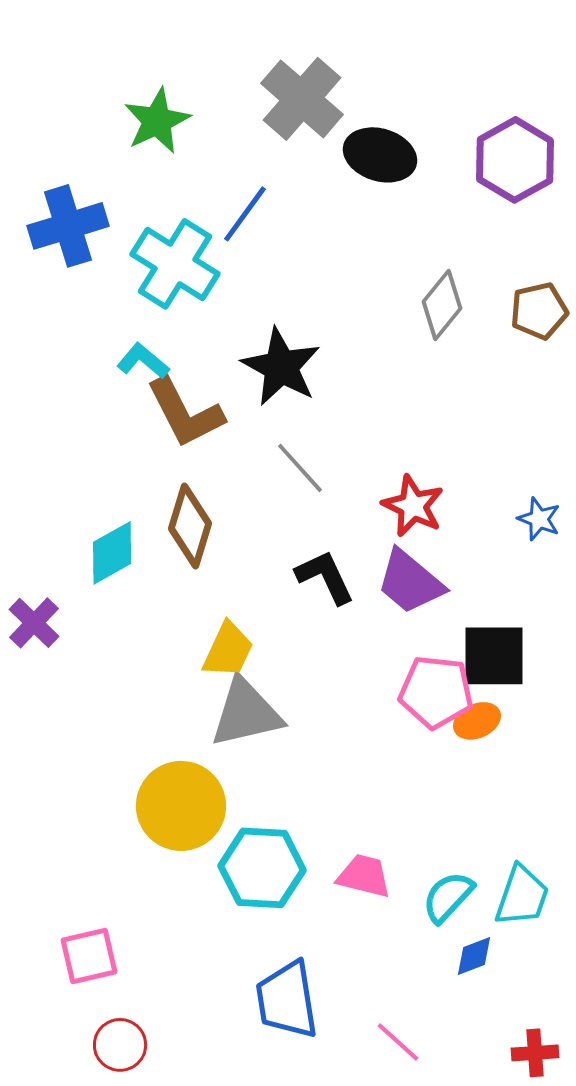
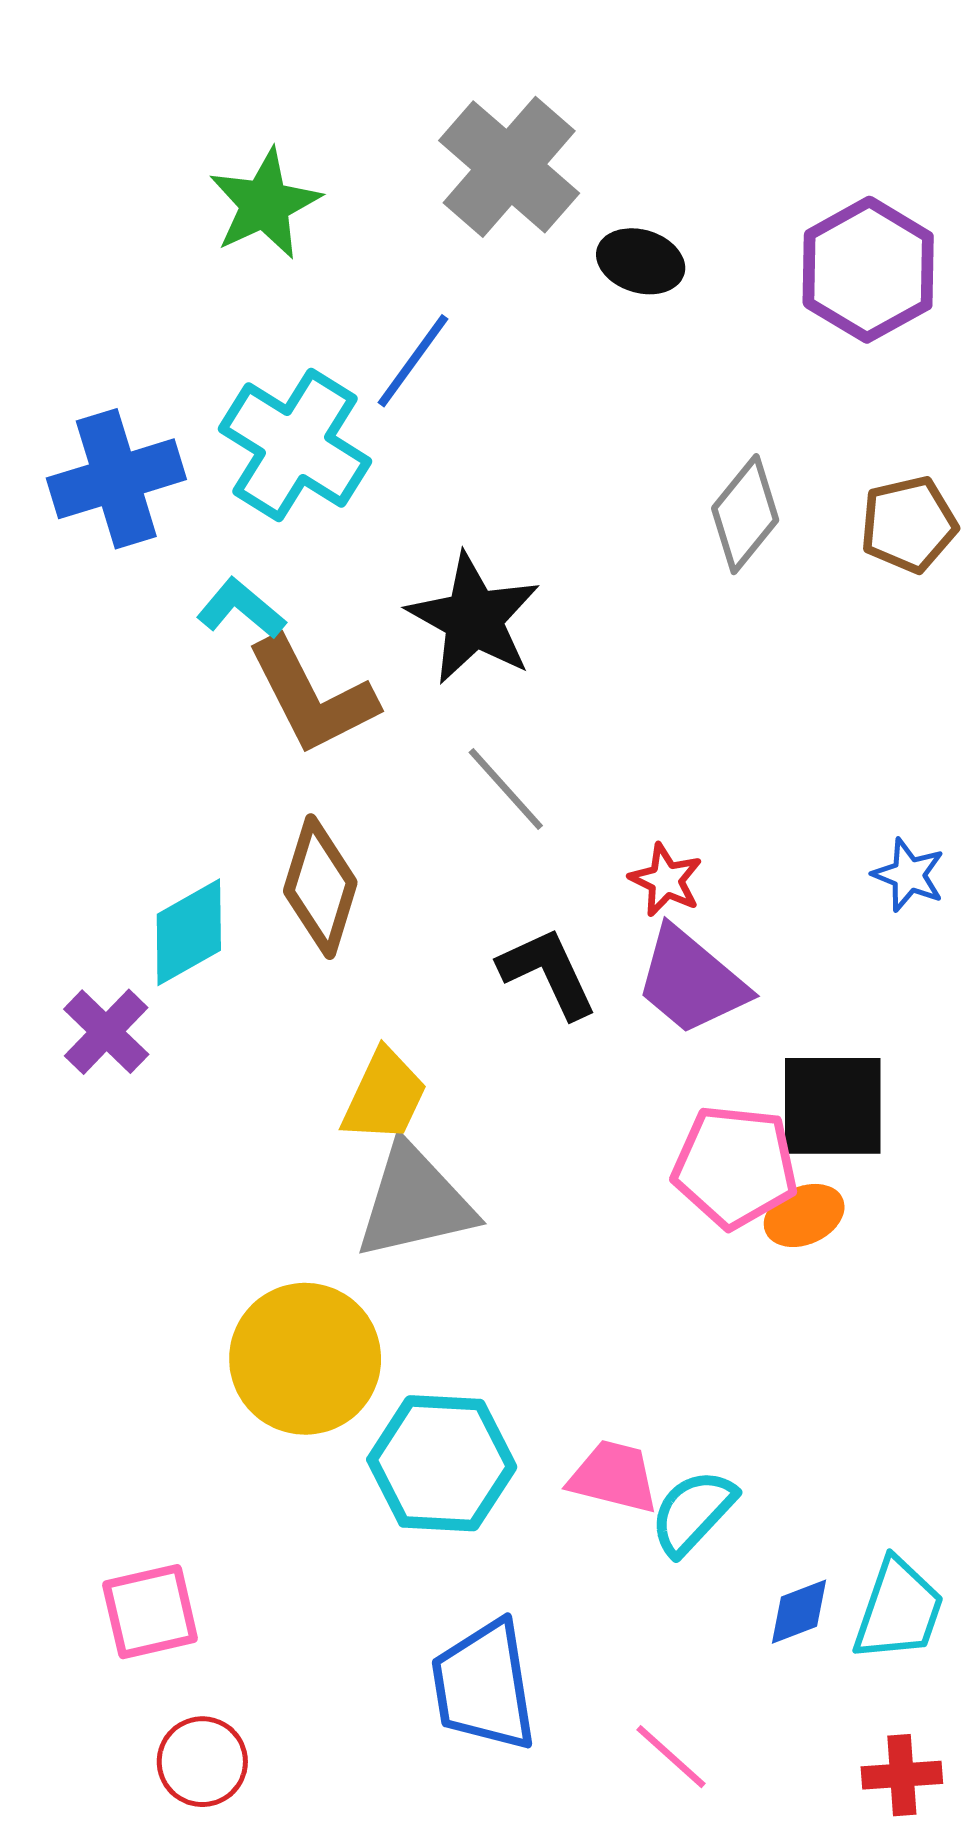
black ellipse: (380, 155) -> (641, 261), size x0.7
blue cross: (68, 226) -> (116, 479), moved
red star: (413, 506) -> (666, 880), moved, size x0.7
purple cross: (34, 623) -> (106, 1032), moved
cyan trapezoid: (522, 896) -> (899, 1610), moved
cyan semicircle: (448, 897) -> (693, 1512), moved

